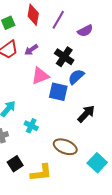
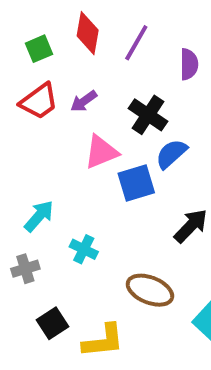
purple semicircle: (85, 31) -> (189, 64), turned -63
blue square: (58, 92) -> (136, 183), turned -30

